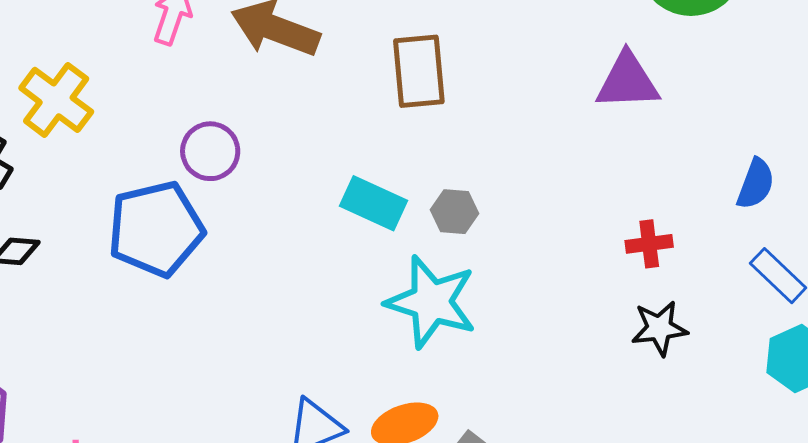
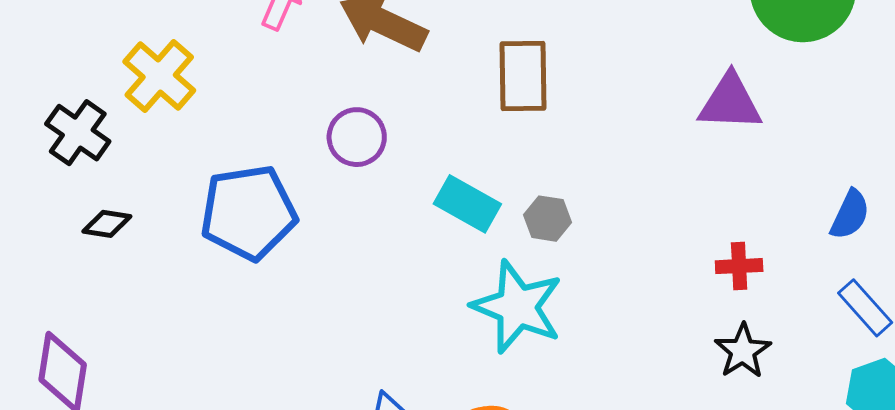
purple circle: (210, 151) -> (357, 137), moved
black star: (659, 328) -> (743, 351), turned -30

